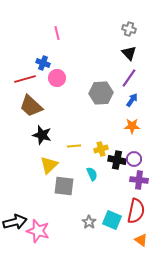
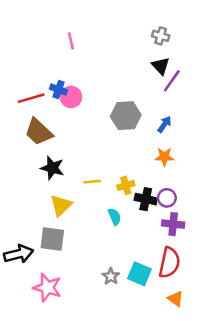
blue cross: (43, 63) -> (59, 90), moved
purple line: (129, 78) -> (172, 81), moved
gray square: (64, 186) -> (52, 239), moved
black arrow: (15, 222) -> (19, 254), moved

